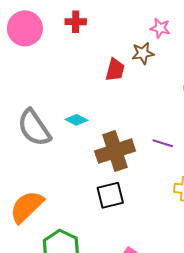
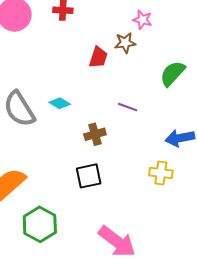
purple line: (163, 143) -> (128, 107), moved
brown cross: (115, 151) -> (95, 134), size x0.6

